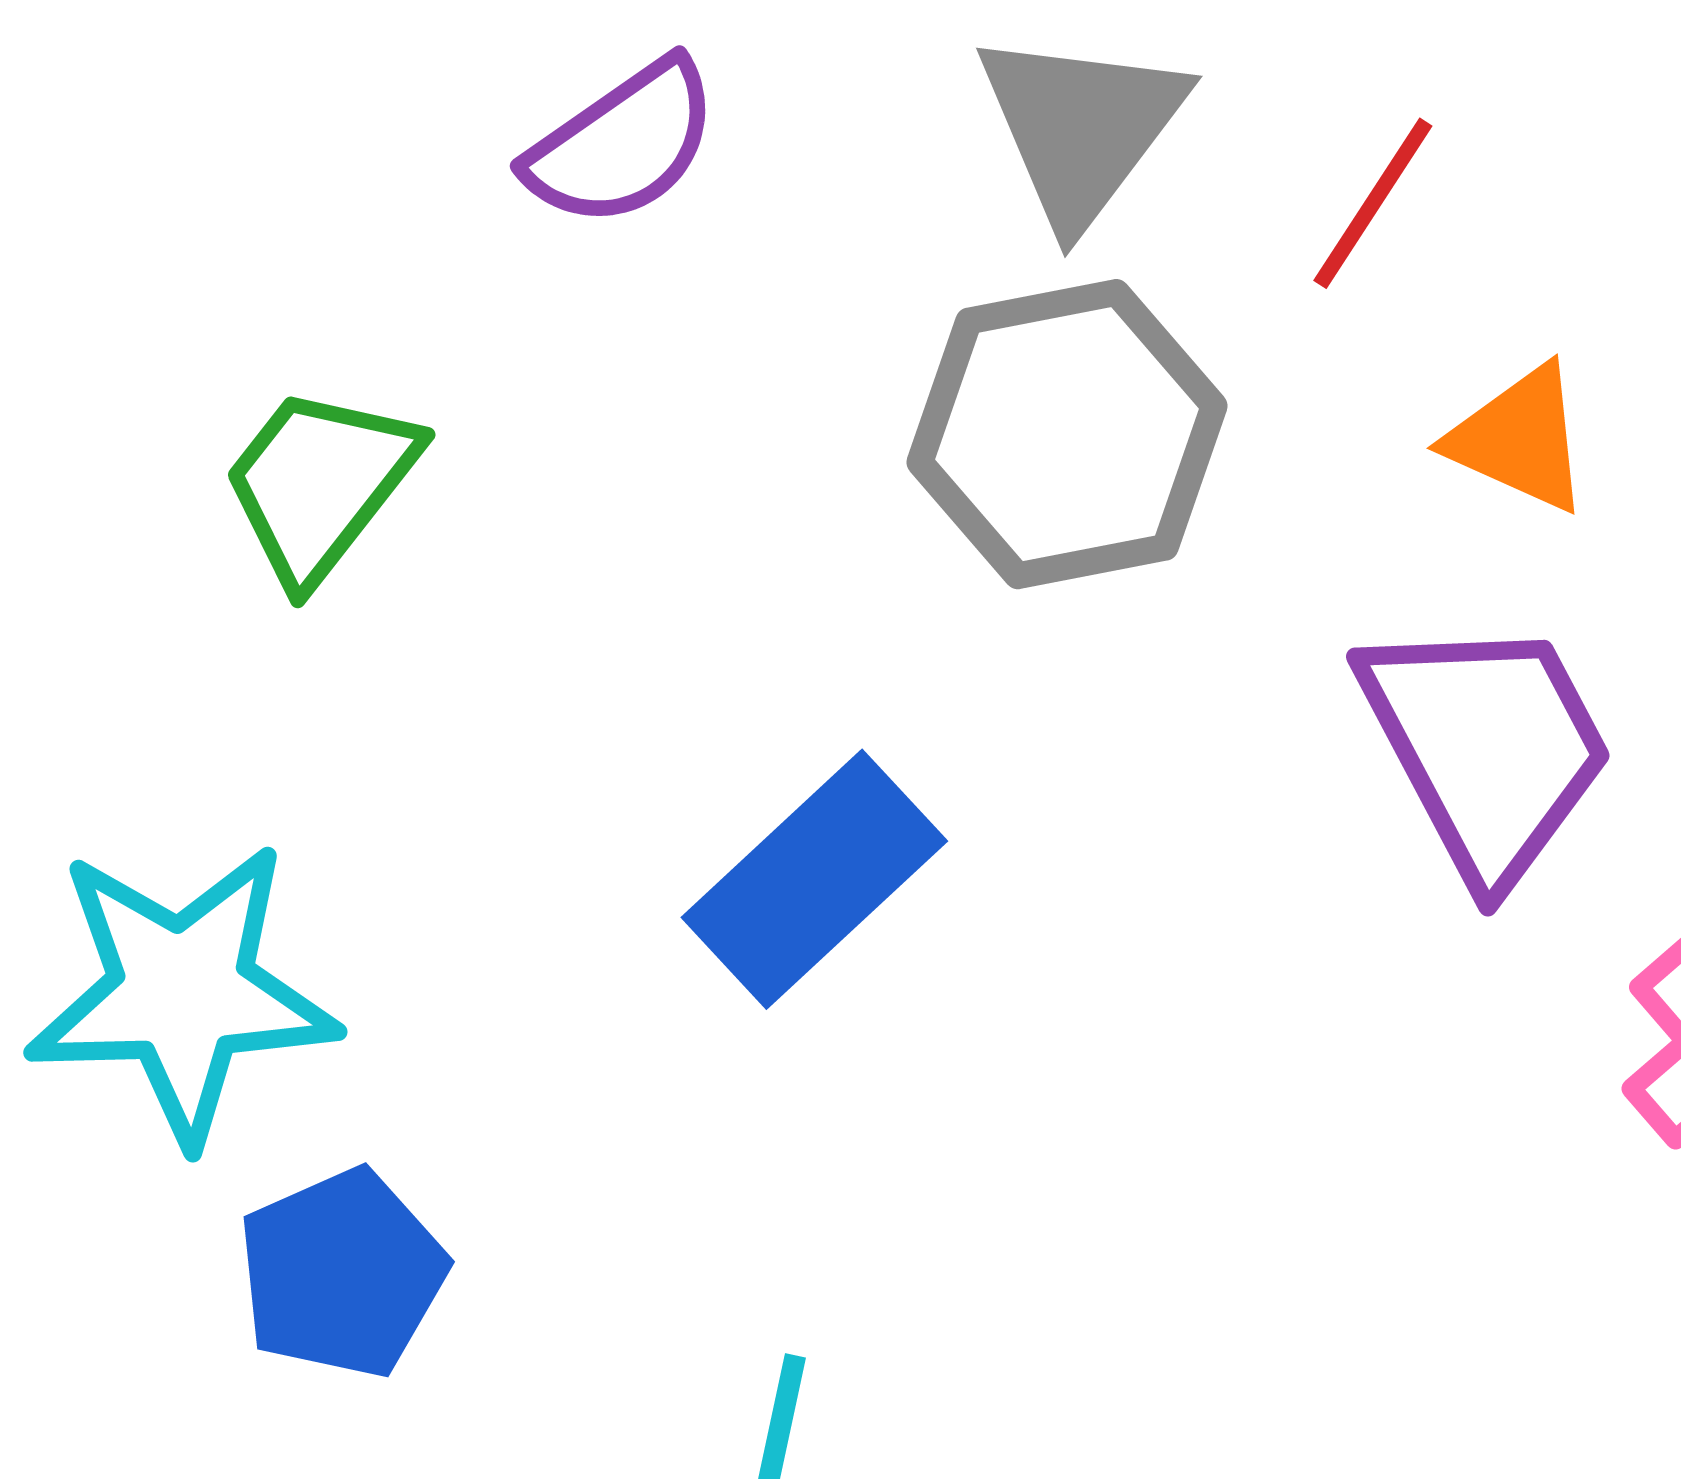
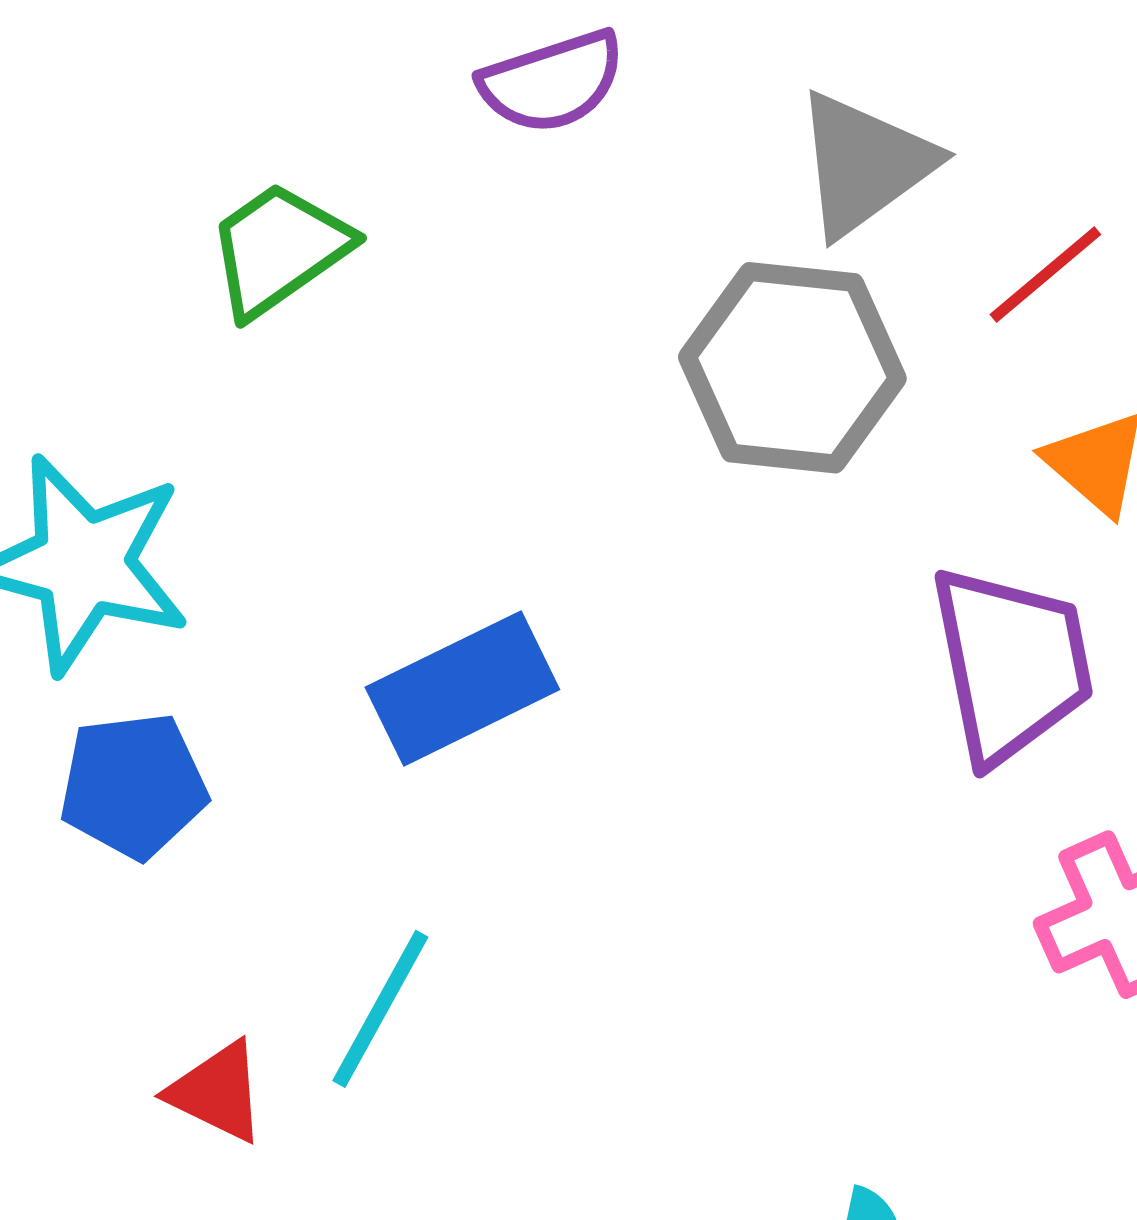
blue rectangle: (814, 879) -> (462, 688), moved

